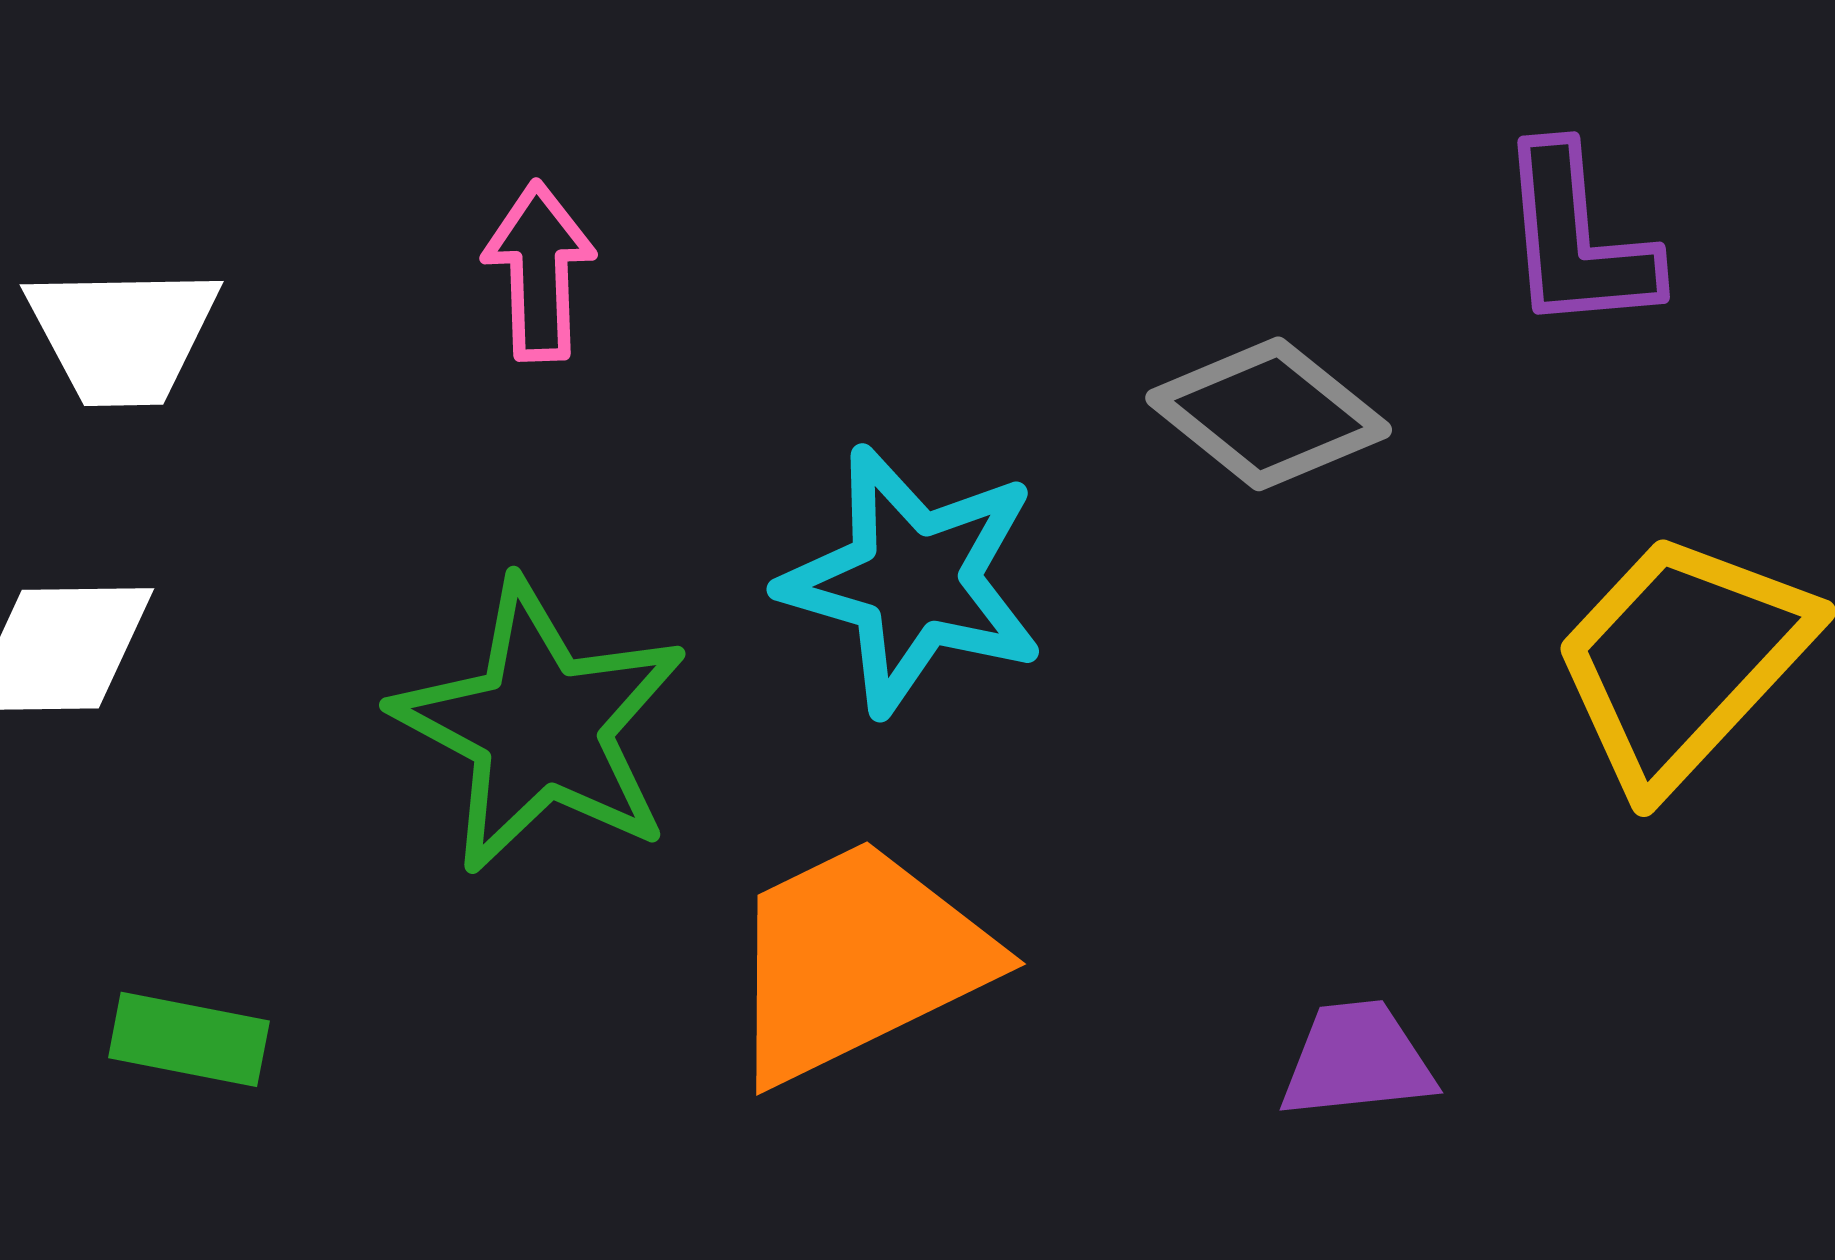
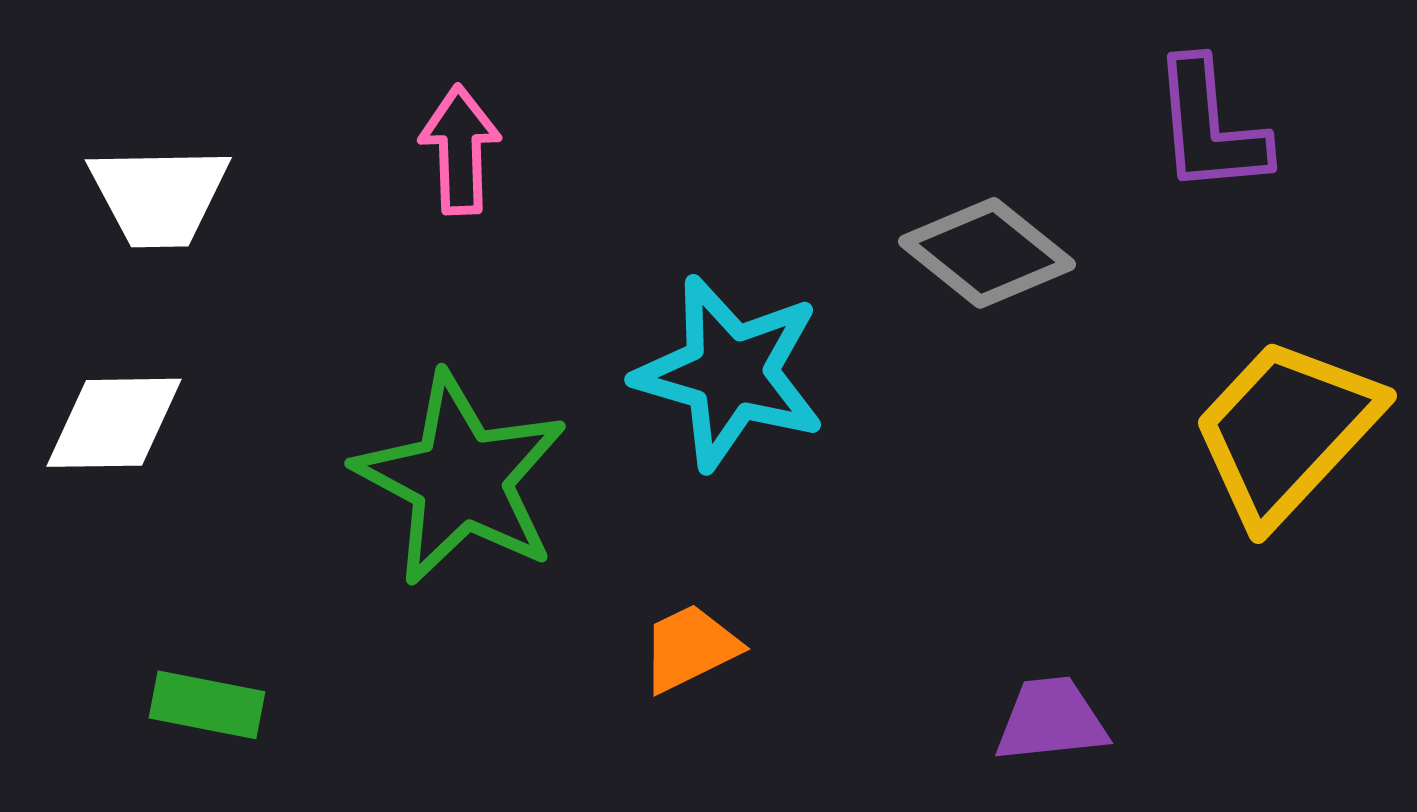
orange trapezoid: (857, 960) -> (690, 648), size x0.5

